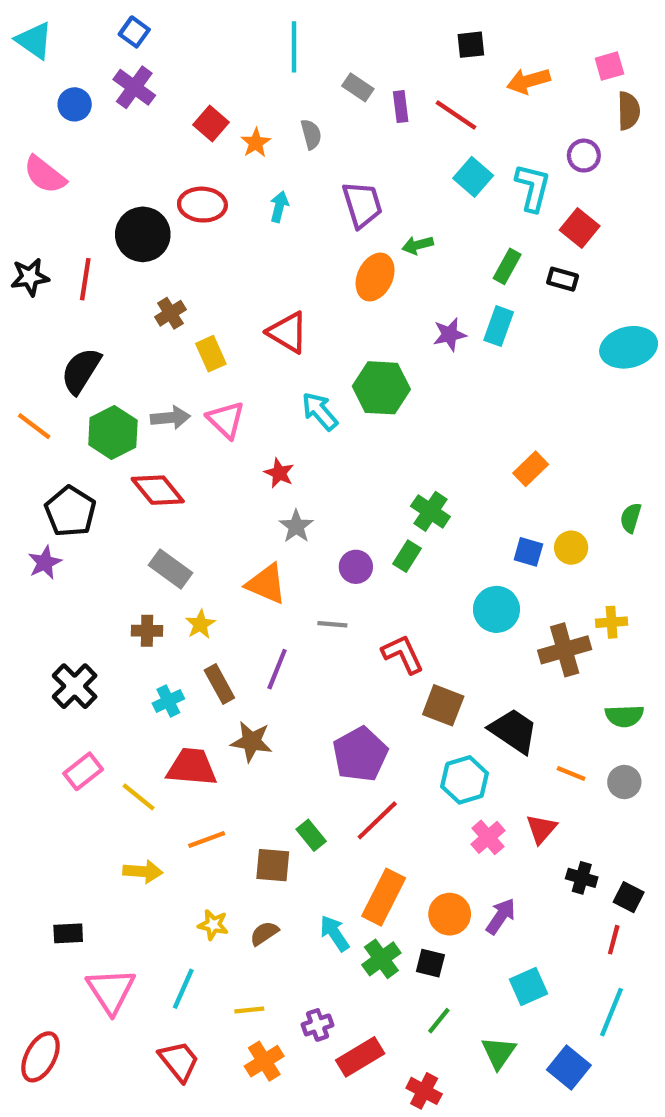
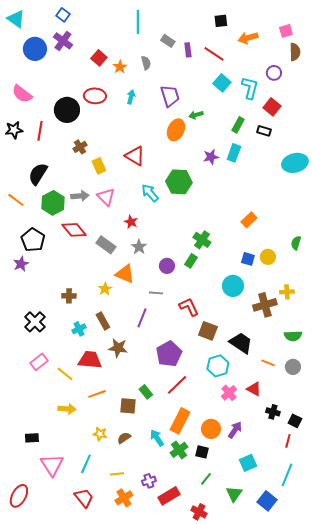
blue circle: (75, 104) -> (35, 49), size x1.5
pink semicircle: (45, 175) -> (22, 94), moved
gray rectangle: (170, 569) -> (106, 245), moved
yellow star: (200, 624) -> (105, 289), moved
purple line: (277, 669) -> (142, 318), moved
red triangle: (541, 829) -> (254, 389), turned -42

